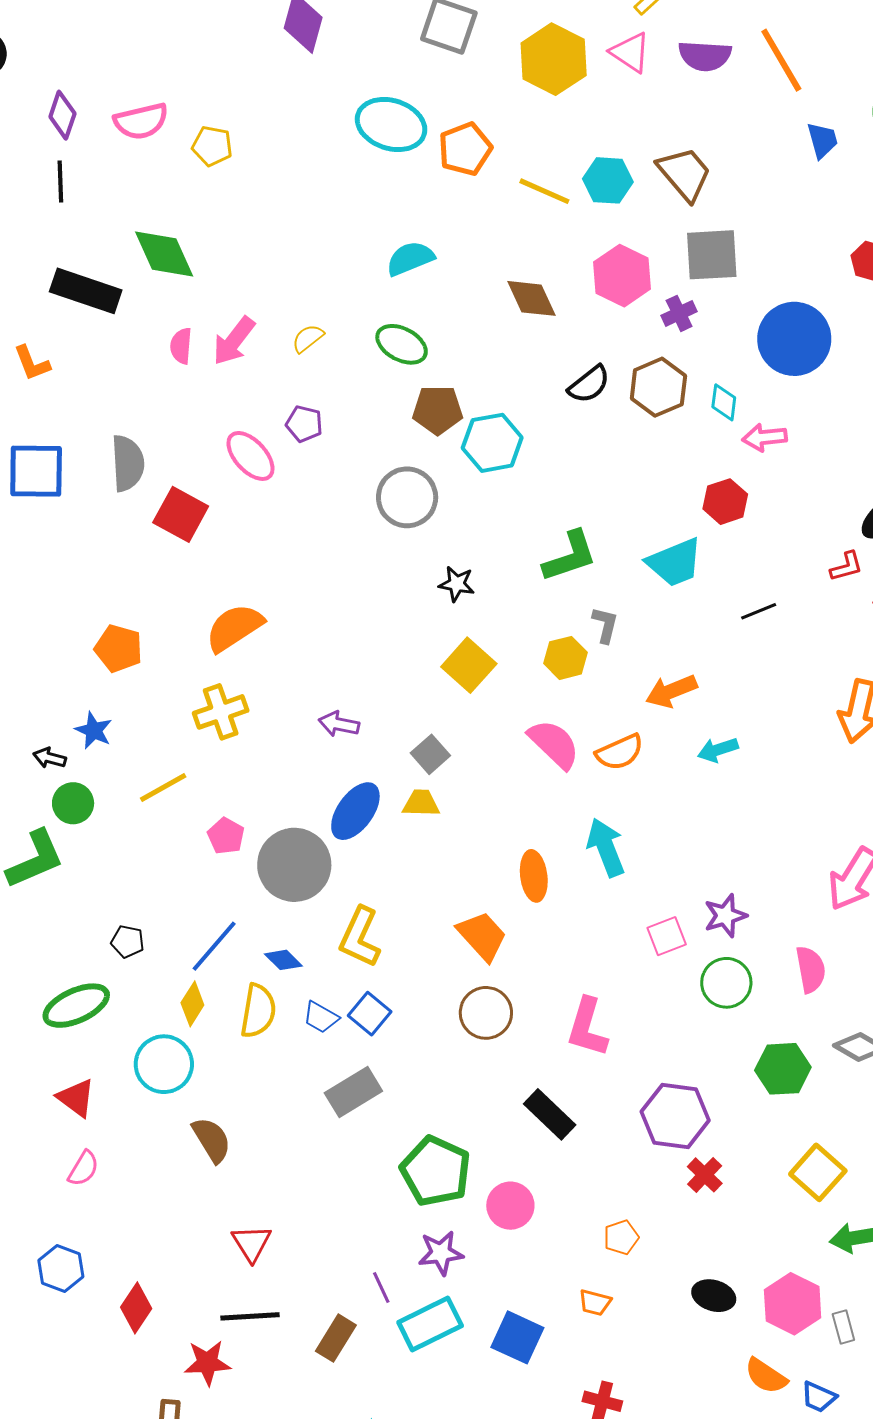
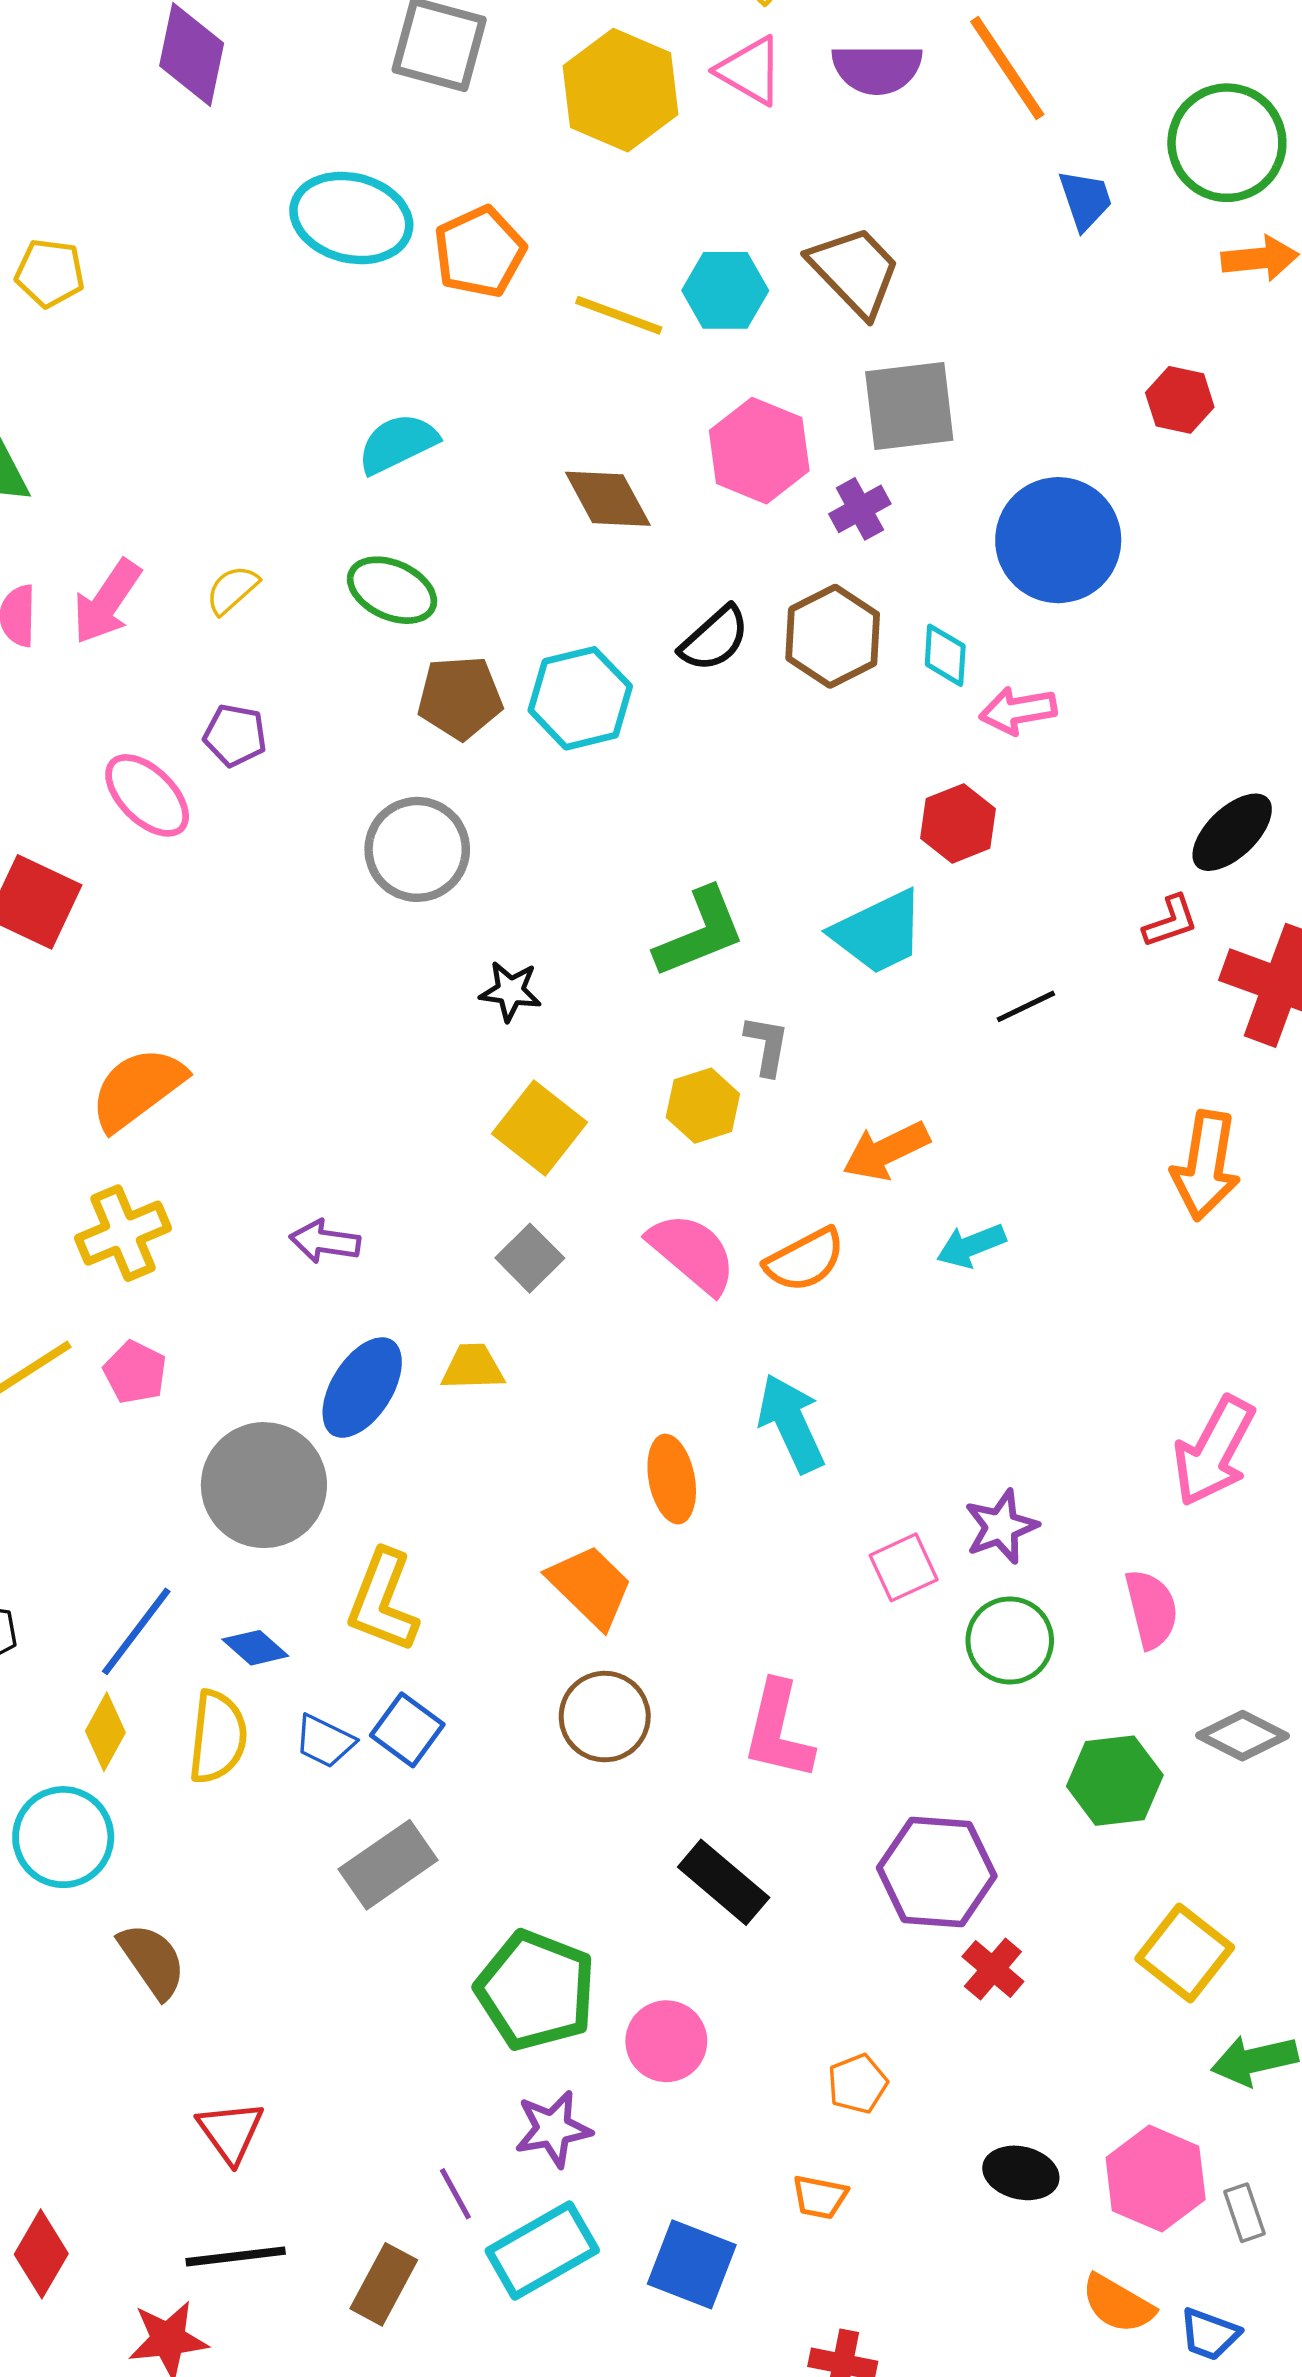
cyan hexagon: (492, 443) -> (580, 698), moved
gray square: (430, 754) -> (530, 1258), moved
pink pentagon: (226, 836) -> (135, 1372), moved

